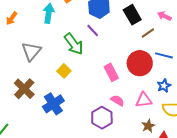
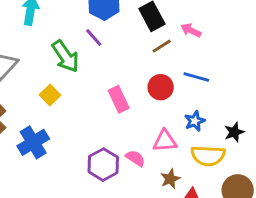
pink arrow: (164, 16) -> (191, 30), moved
brown line: (148, 33) -> (162, 46), moved
red circle: (140, 63) -> (161, 87), size x0.7
pink semicircle: (117, 100) -> (135, 158), moved

